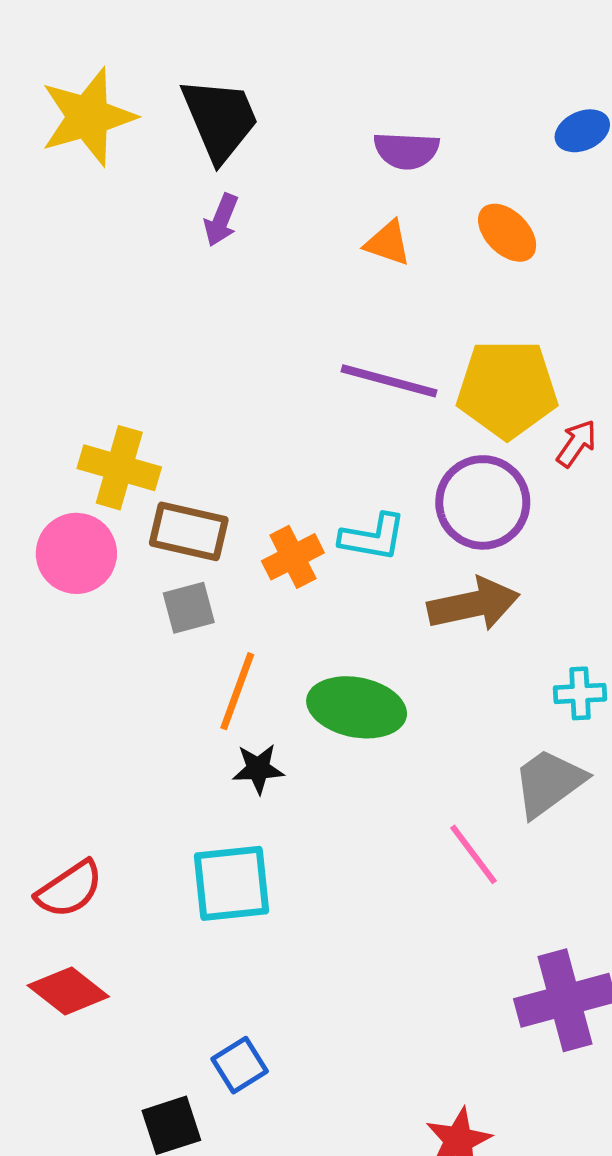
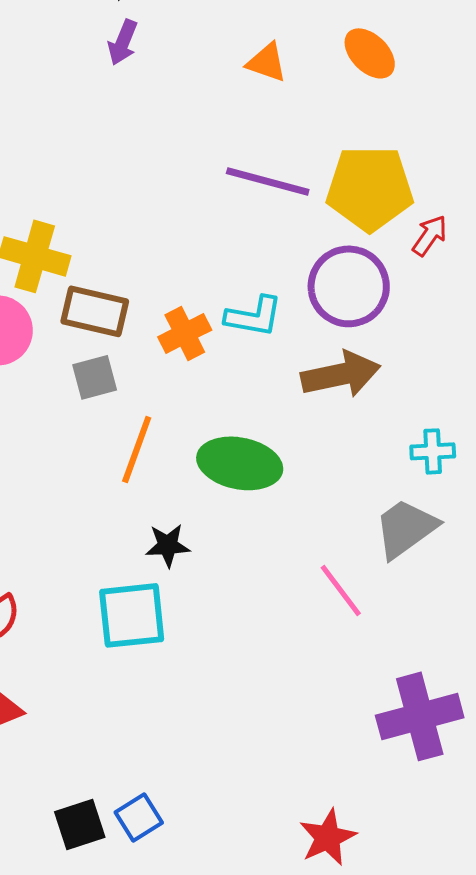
black star: (258, 769) -> (168, 545), moved
blue square: (240, 1065) -> (139, 817), moved

